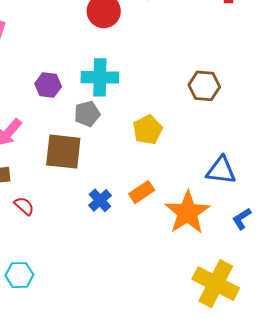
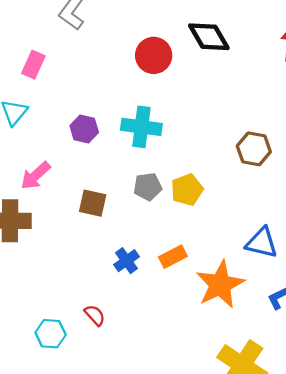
gray pentagon: (87, 114) -> (148, 187), moved
brown square: (63, 152) -> (93, 203), size x0.7
red semicircle: (24, 206) -> (95, 315), moved
cyan hexagon: (19, 275) -> (51, 334), moved

